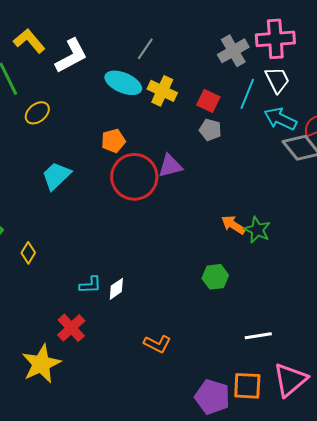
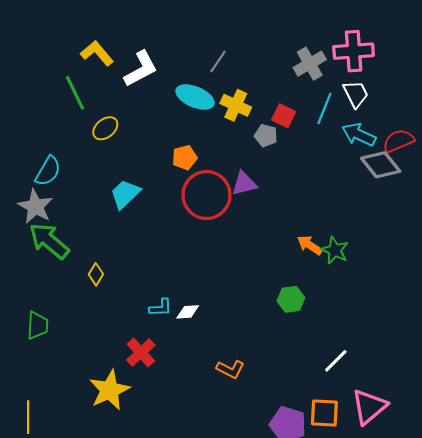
gray pentagon: (210, 130) -> (266, 136), moved
white diamond: (116, 289) -> (188, 312), turned 30
white line: (258, 336) -> (336, 361), turned -36

